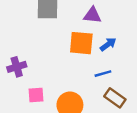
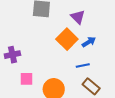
purple triangle: (92, 15) -> (78, 17), turned 35
orange square: (81, 43) -> (67, 39), turned 35

